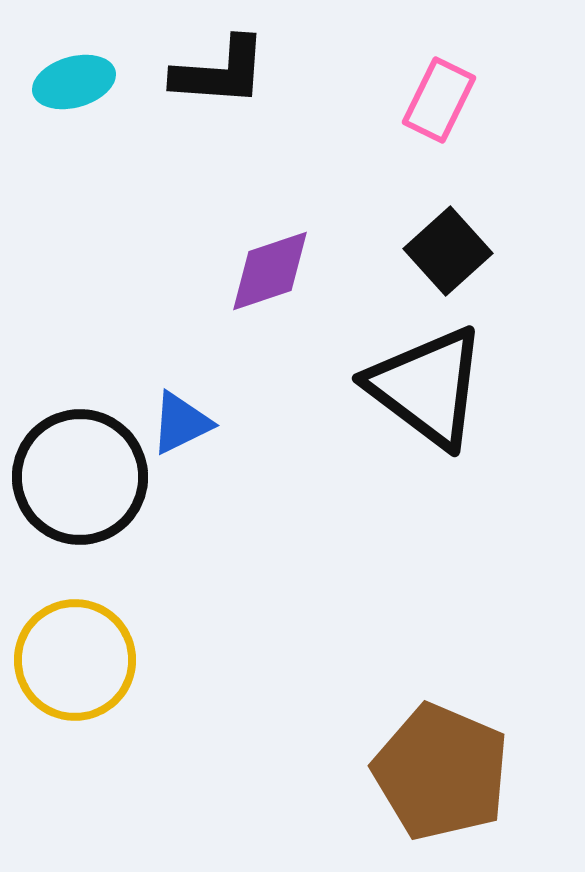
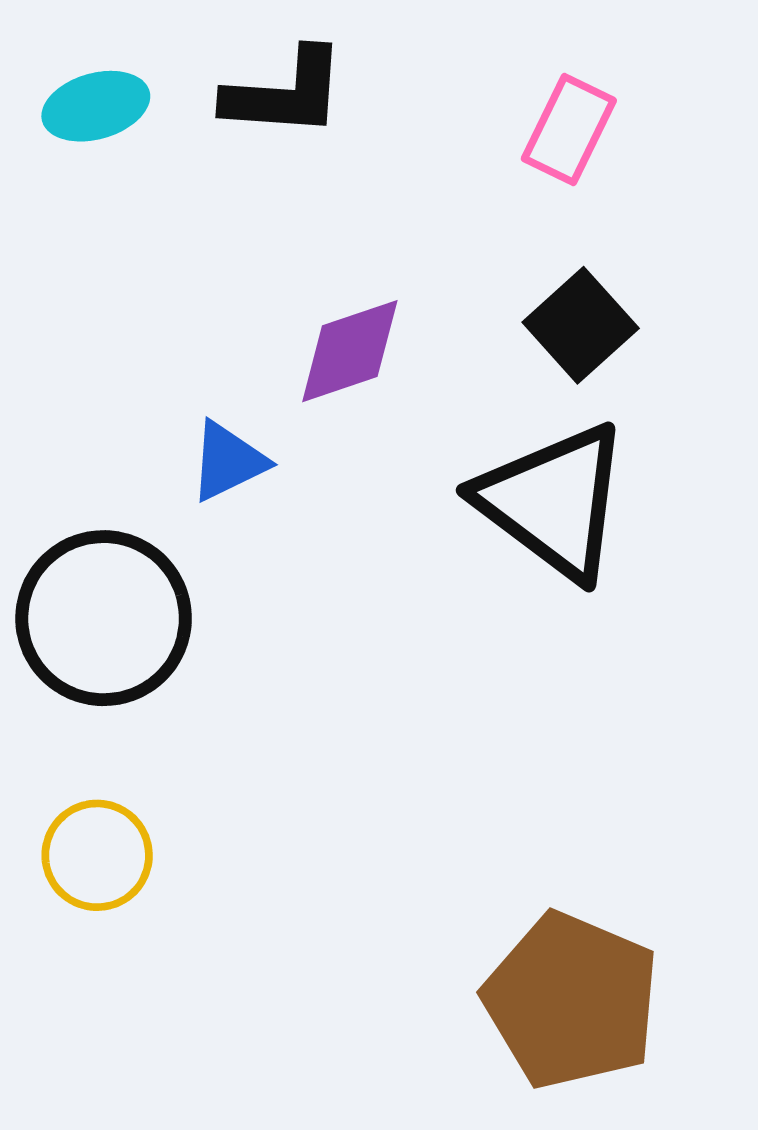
blue triangle: (181, 423) -> (228, 461), moved
yellow circle: (75, 660) -> (97, 855), size x0.7

